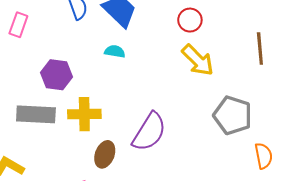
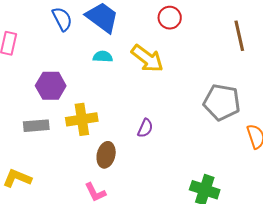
yellow arrow: (198, 60) -> (147, 58), moved
gray rectangle: (36, 114) -> (36, 126), size x0.7
purple semicircle: (149, 132) -> (145, 128), size x0.5

